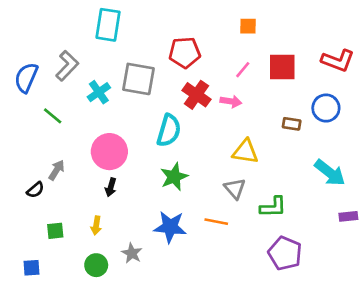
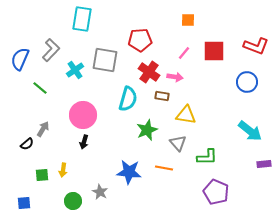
brown rectangle: (292, 124) -> (162, 96), moved
green star: (174, 177) -> (147, 130), moved
yellow arrow: (96, 226) -> (63, 170), moved

